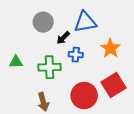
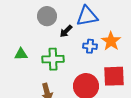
blue cross: (76, 55) -> (90, 46), moved
red square: (114, 85) -> (114, 76), turned 30

